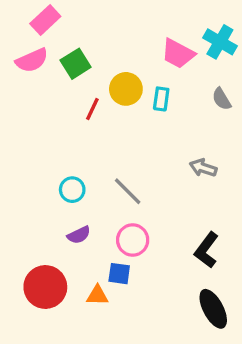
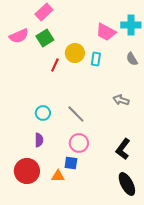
pink rectangle: (45, 20) -> (44, 12), moved
cyan cross: (220, 42) -> (131, 25), turned -30
purple semicircle: (79, 235) -> (39, 140), moved, turned -64

